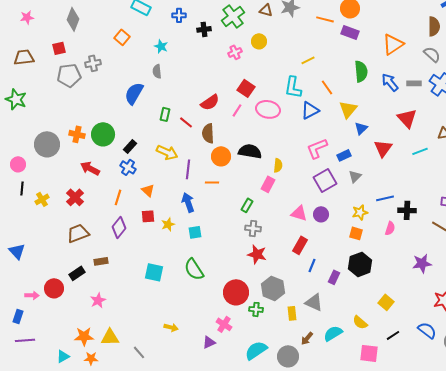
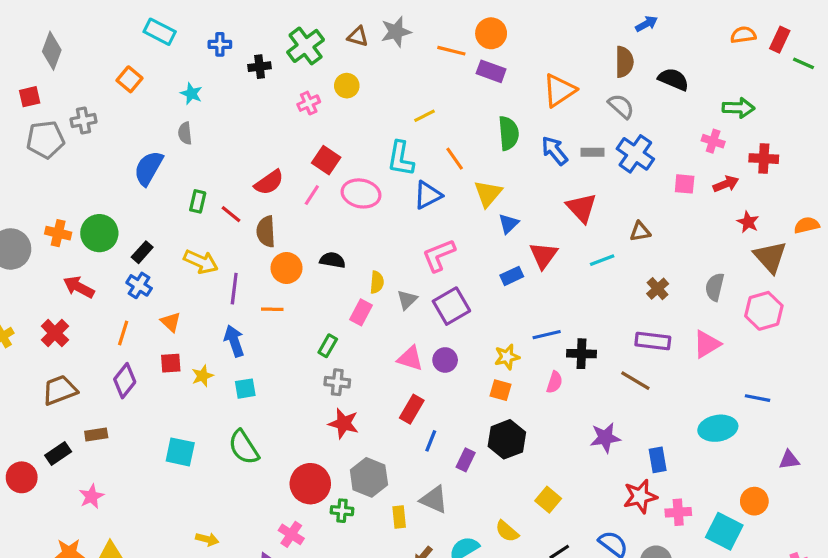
black semicircle: (250, 151) -> (332, 260), size x0.7
blue rectangle: (344, 155) -> (512, 276), moved
gray triangle: (355, 176) -> (407, 300), moved

